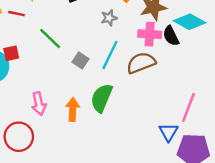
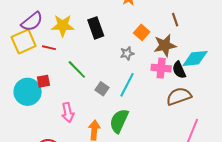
cyan diamond: (190, 22) -> (195, 58), turned -36
brown semicircle: (141, 63) -> (179, 96), moved
pink arrow: (39, 104) -> (68, 113), moved

